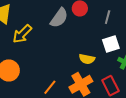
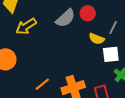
yellow semicircle: (87, 59) -> (97, 39), moved

